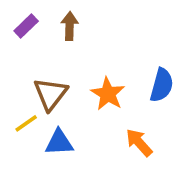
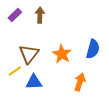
orange arrow: (139, 143) -> (80, 82), turned 60

